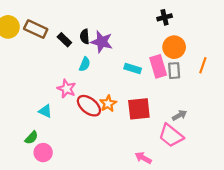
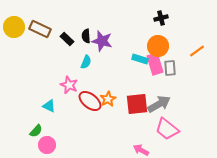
orange circle: (174, 47) -> (158, 46), moved
orange line: (203, 65) -> (197, 51), moved, turned 35
cyan rectangle: (133, 68) -> (140, 59), moved
gray arrow: (179, 115) -> (159, 104), moved, size x1.6

